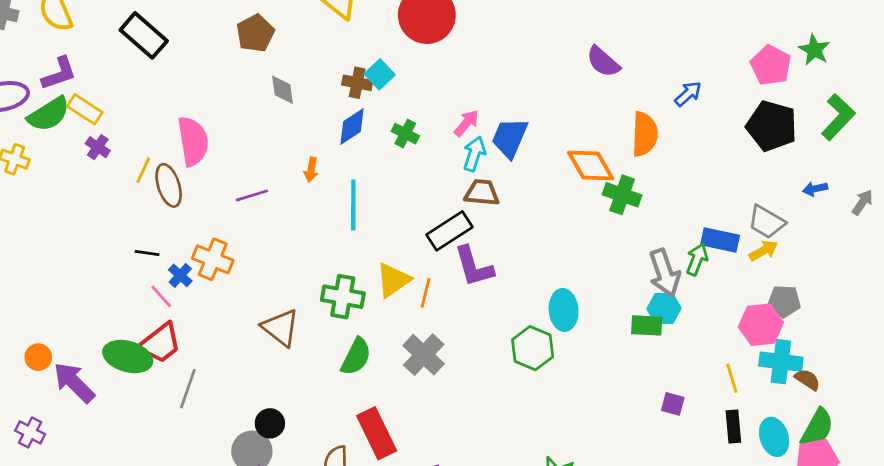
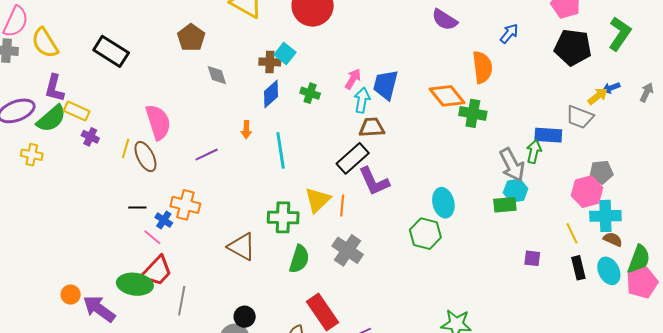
purple L-shape: (59, 74) -> (54, 88), turned 132
yellow arrow: (764, 251) -> (598, 96), moved
brown semicircle: (807, 380) -> (613, 239), moved

